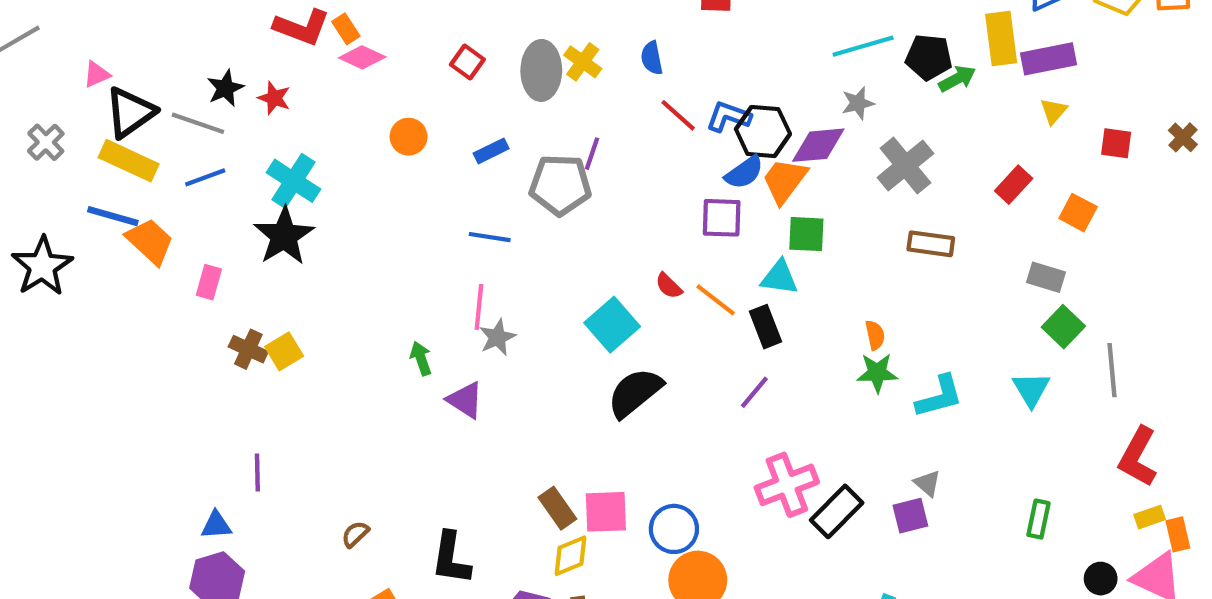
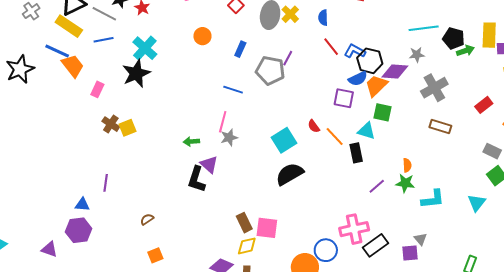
blue rectangle: (491, 151) -> (240, 49), turned -49
green arrow: (421, 358) -> (191, 142), turned -84
purple line: (754, 392) -> (377, 186), moved
blue circle: (674, 529) -> (326, 250), moved
black L-shape: (451, 558) -> (196, 179), moved

